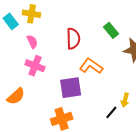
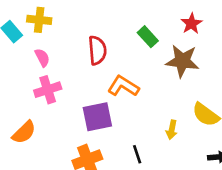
pink cross: (35, 66) -> (48, 90), turned -36
black line: (111, 112) -> (137, 154), moved, turned -56

